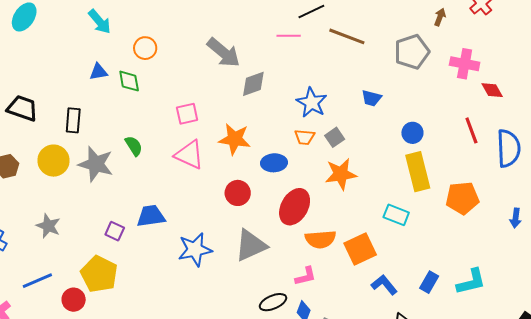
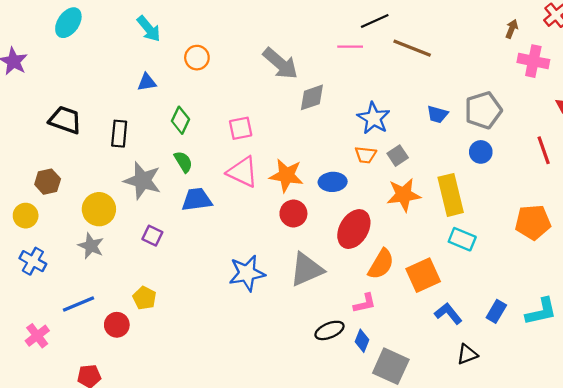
gray pentagon: (412, 52) -> (483, 110), moved
pink cross: (465, 64) -> (533, 61), moved
green diamond: (129, 81) -> (180, 120), moved, turned 35
orange star: (235, 139) -> (286, 175), moved
yellow circle: (53, 161) -> (99, 209), moved
yellow rectangle: (418, 172) -> (451, 195), moved
blue trapezoid: (151, 216) -> (197, 200), moved
purple square: (115, 231) -> (152, 236), moved
orange semicircle: (320, 239) -> (381, 264), turned -56
yellow pentagon: (99, 274) -> (144, 298), size x0.6

